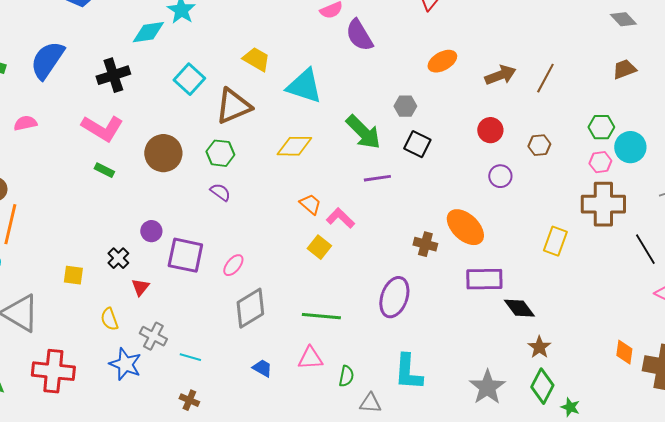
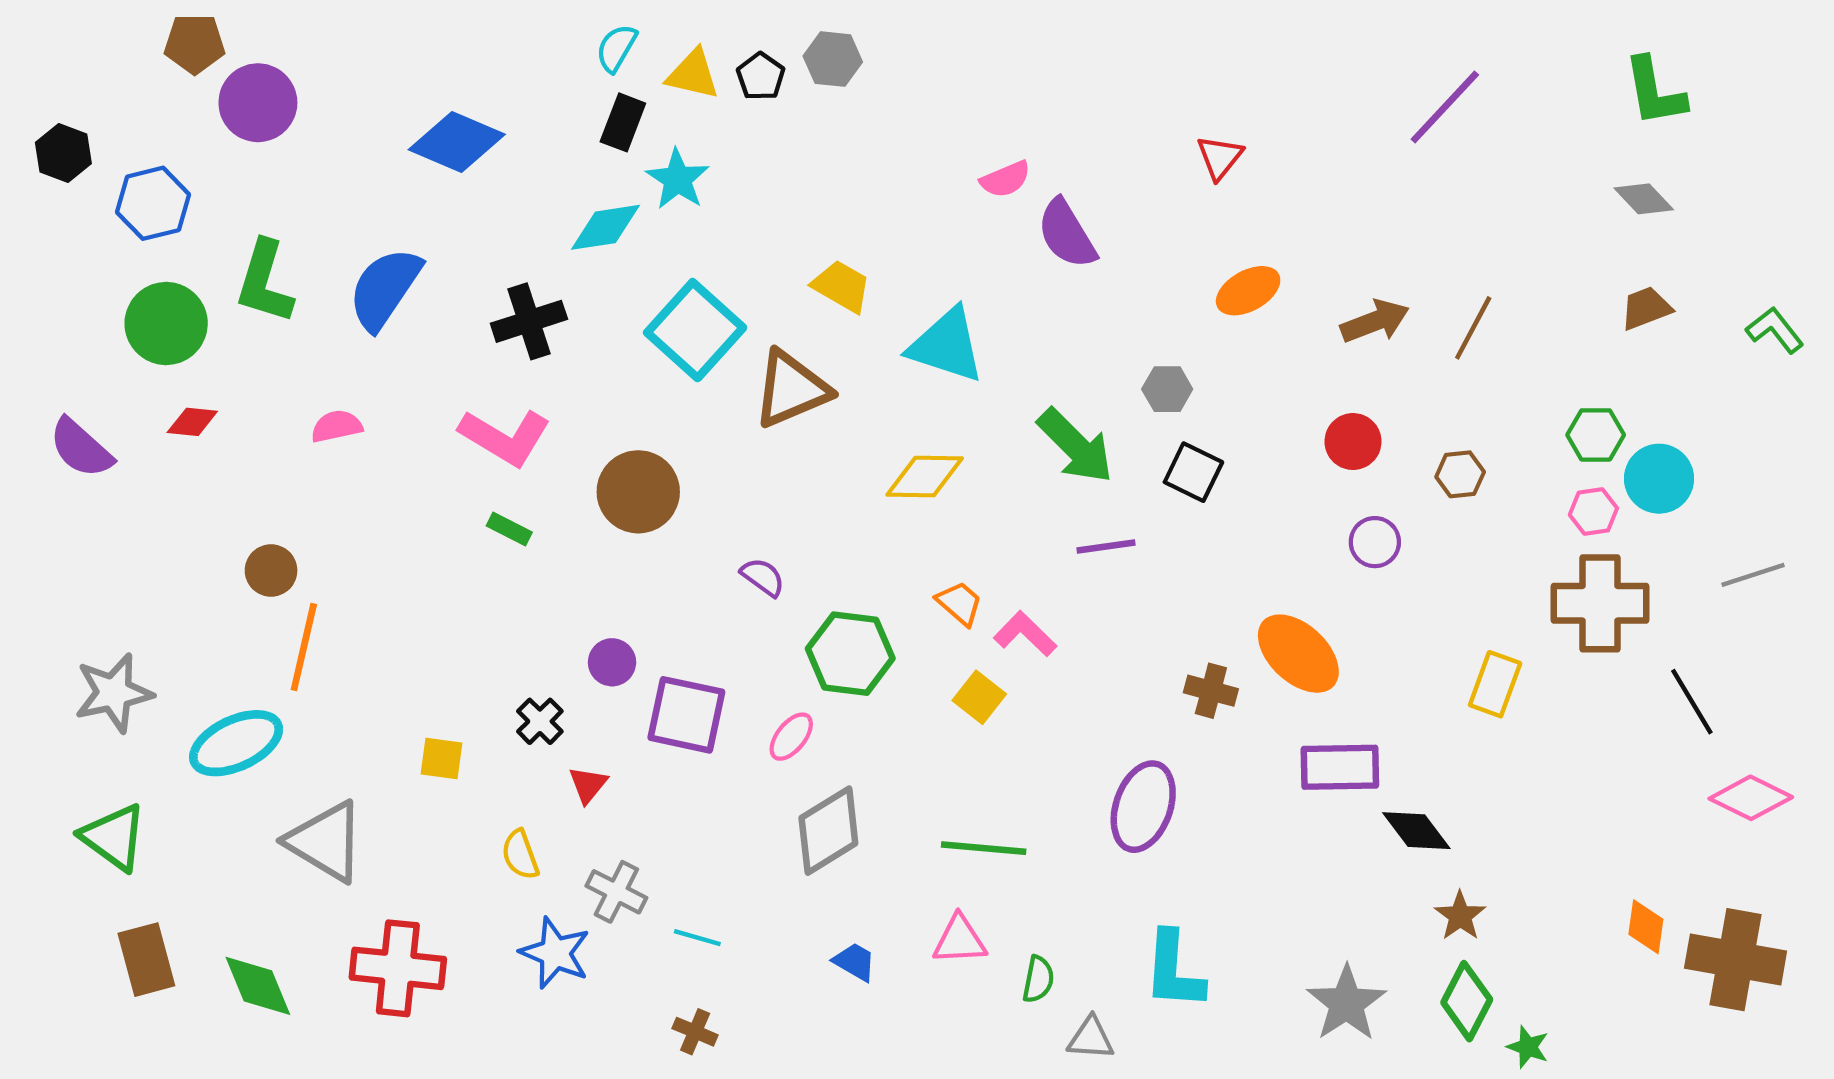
cyan square: (189, 79) -> (695, 330), size x1.4
green hexagon: (220, 153) -> (850, 654), moved, size x1.4

